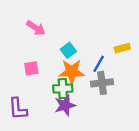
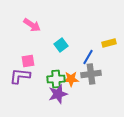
orange star: (72, 72) -> (71, 79), moved, size x0.7
purple L-shape: (18, 109) -> (20, 76), moved, turned 100

